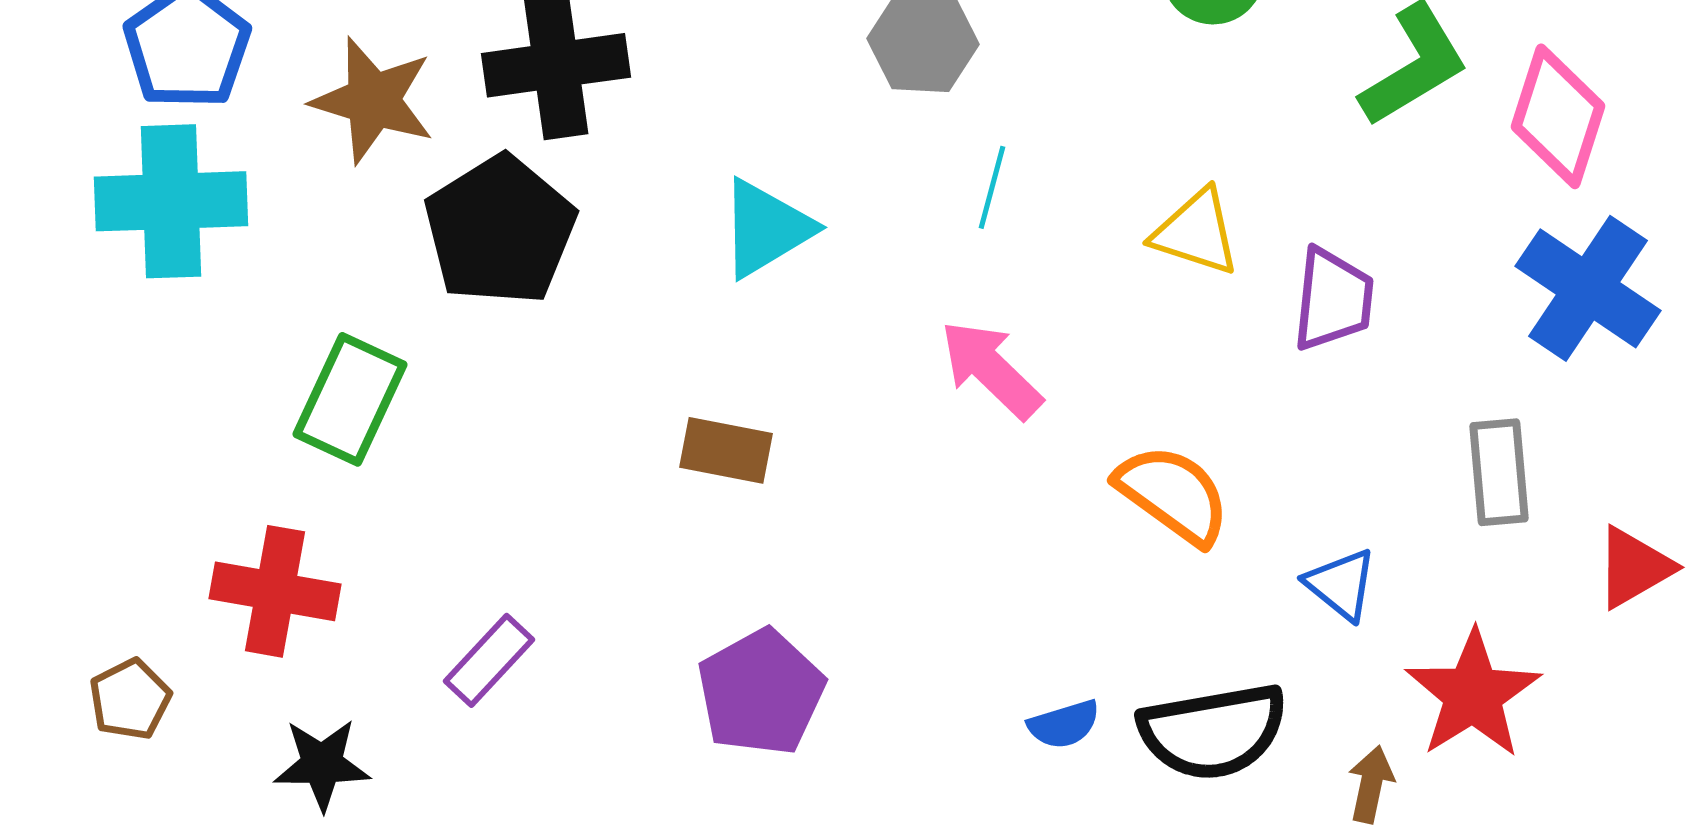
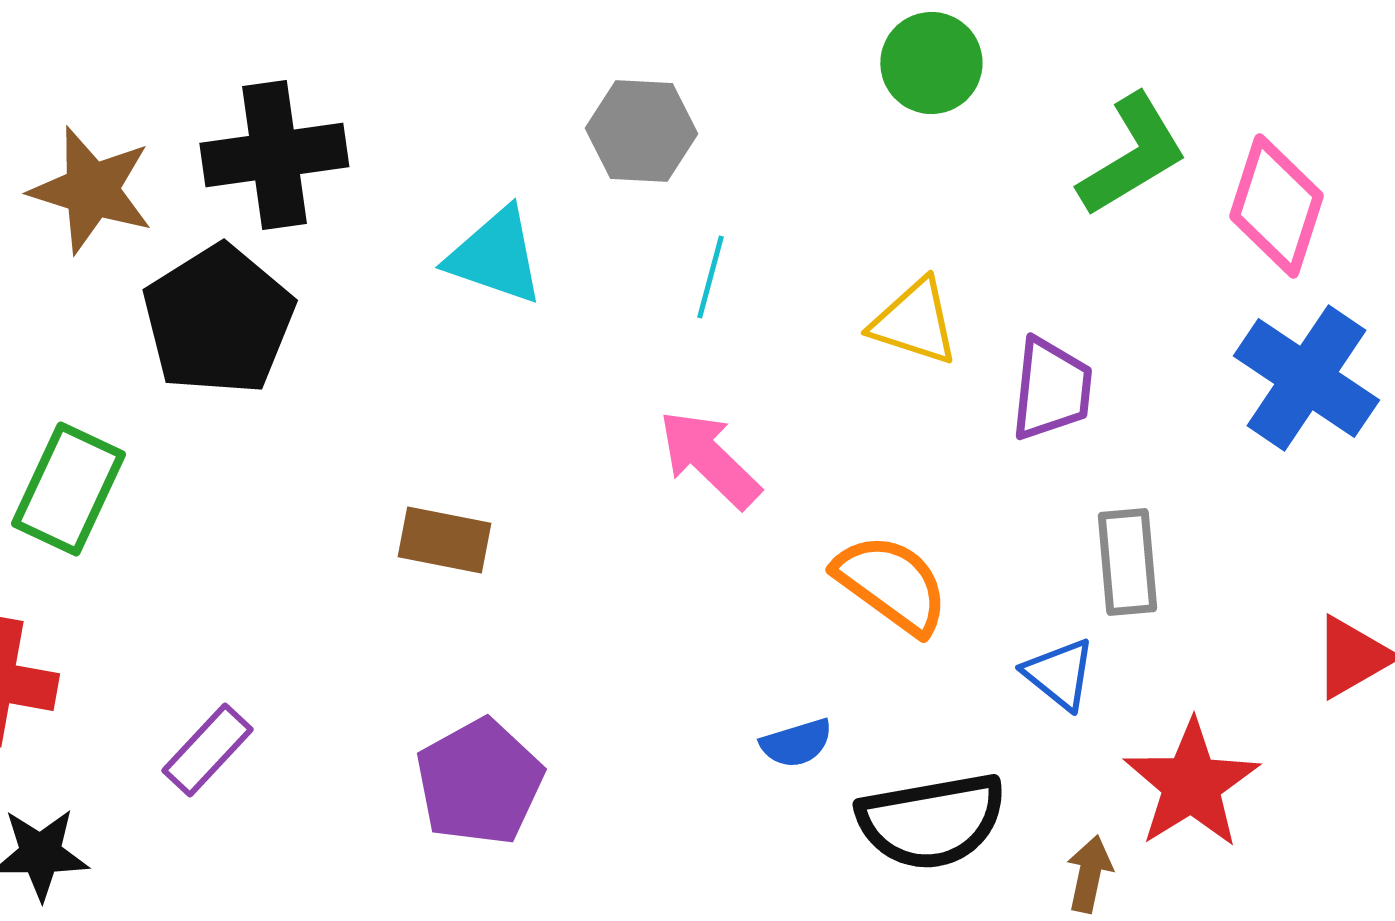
cyan triangle: (766, 228) -> (495, 256), moved, turned 50
gray rectangle: (1499, 472) -> (1127, 562), moved
blue semicircle: (1064, 724) -> (796, 743), moved

